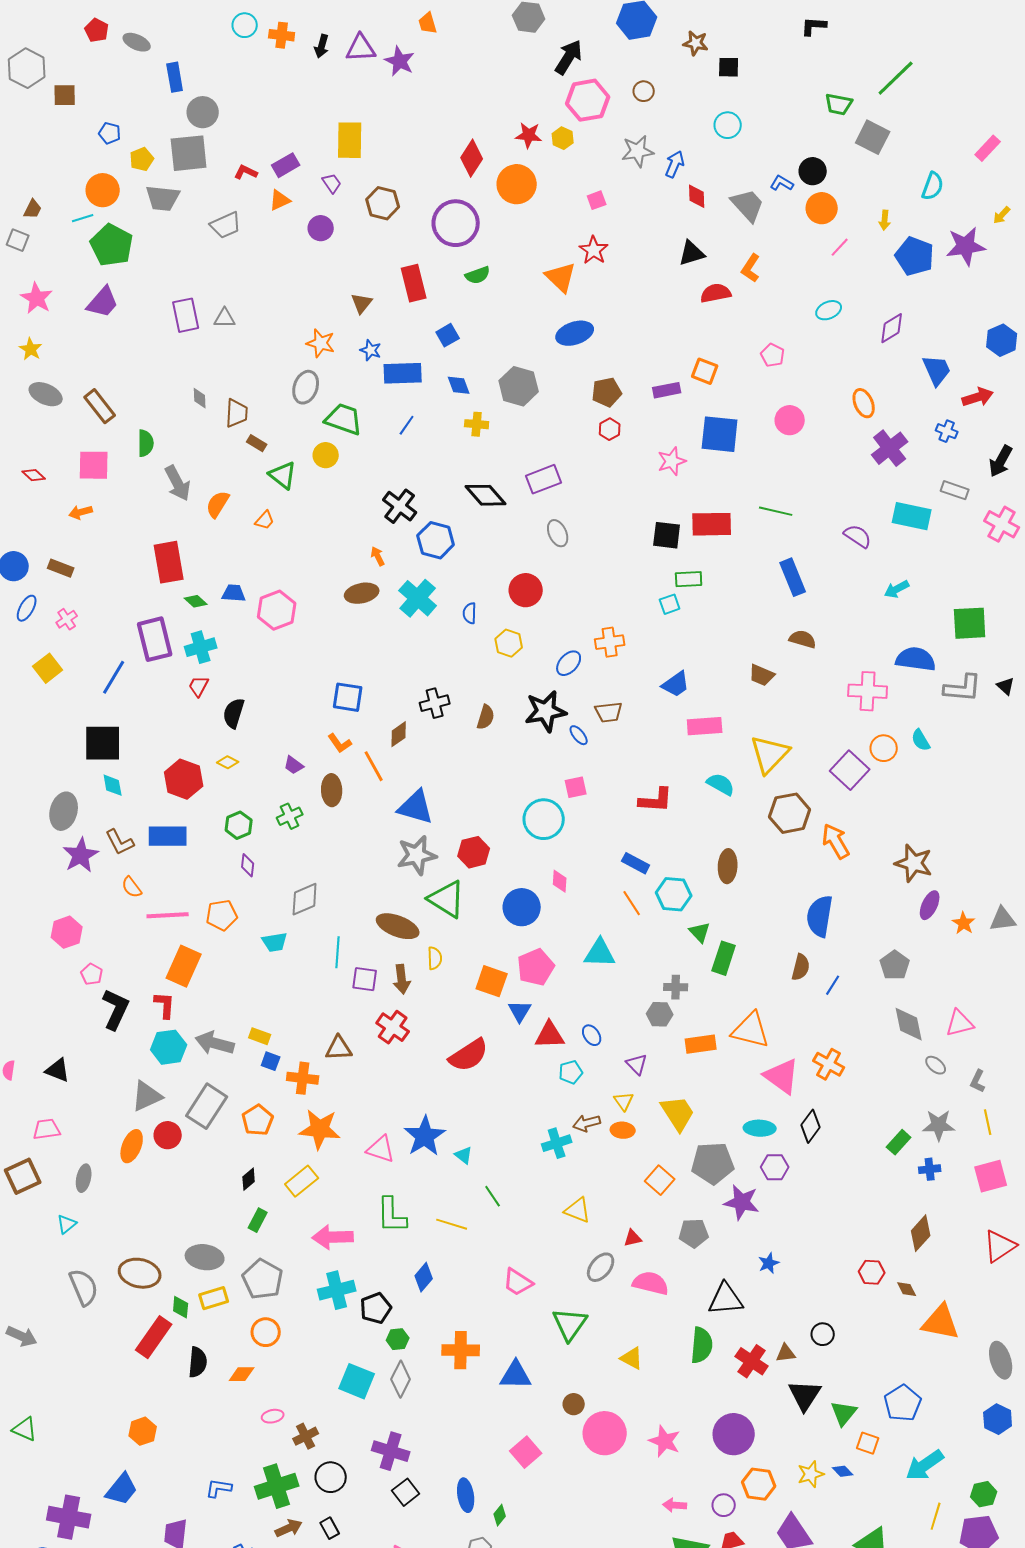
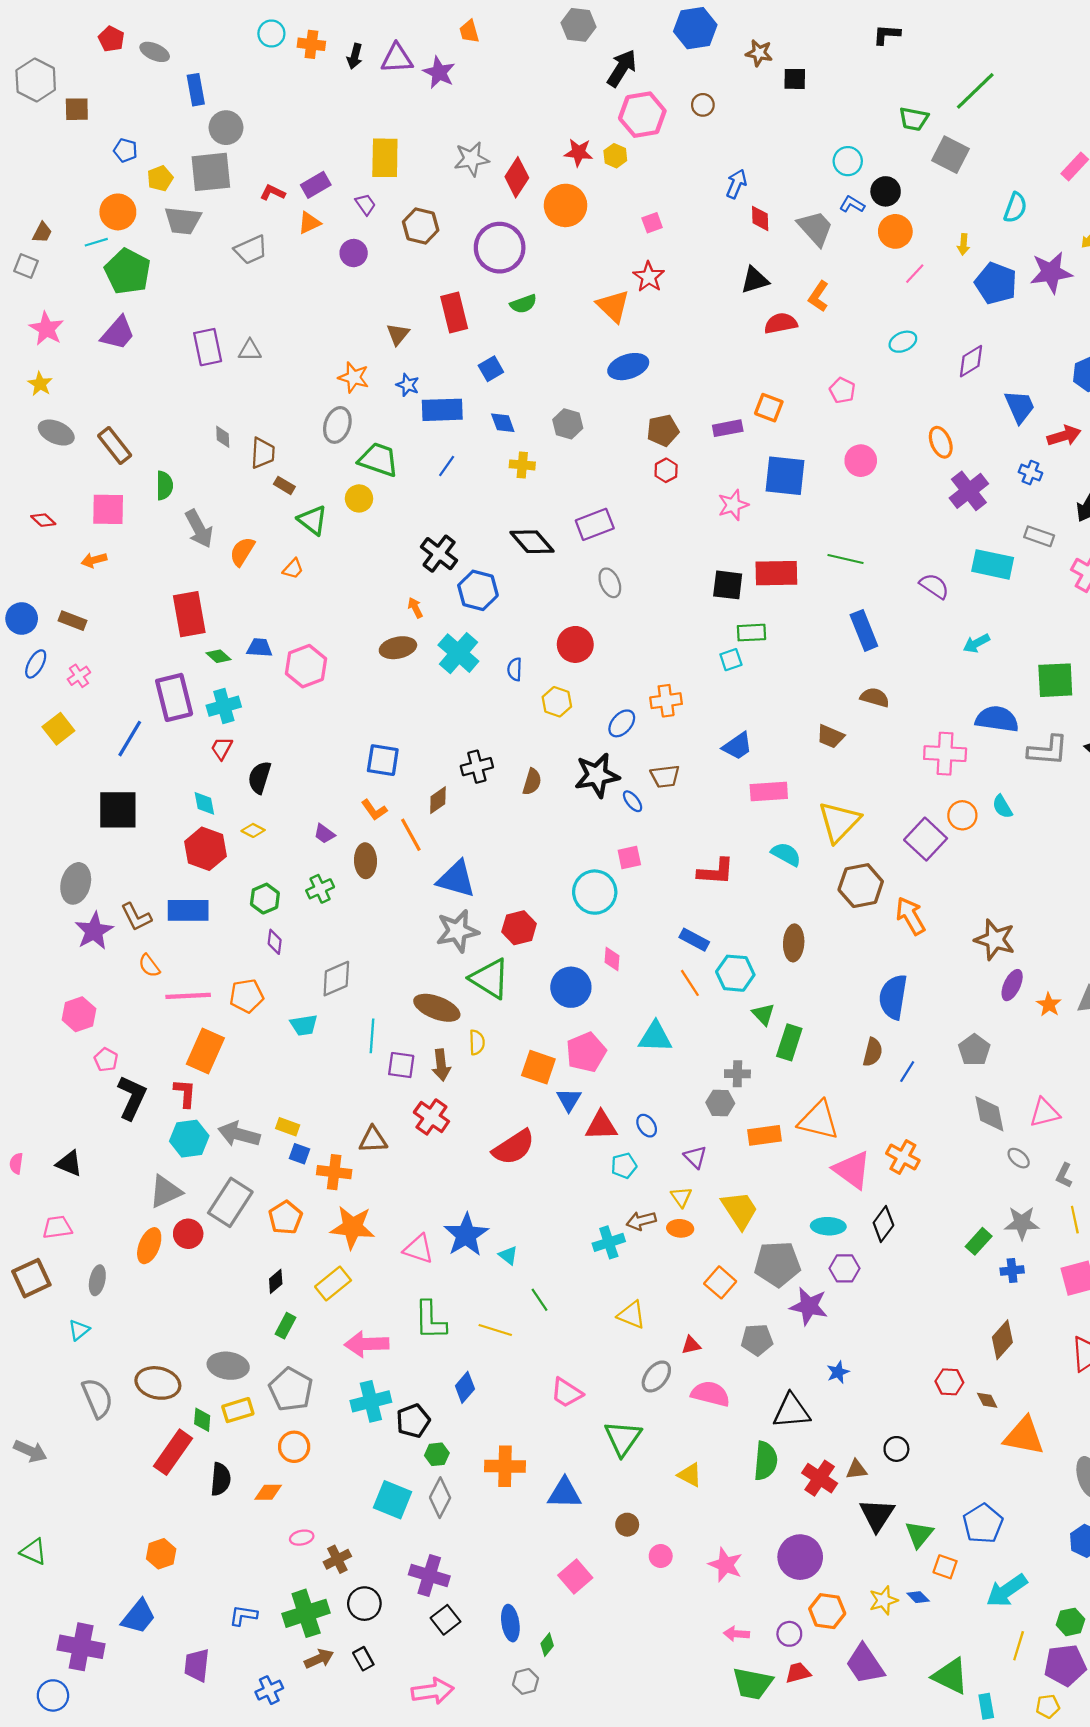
cyan circle: (728, 125) -> (848, 161), moved
gray star: (638, 151) -> (471, 159), moved
gray hexagon: (519, 386) -> (568, 424), size x0.7
cyan diamond: (113, 785) -> (204, 803), moved
pink circle: (605, 1433) -> (661, 1556), size x0.5

